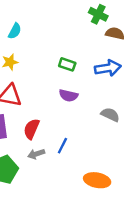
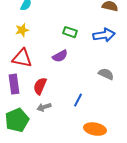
purple semicircle: (68, 95) -> (60, 56), moved, turned -42
blue line: (62, 146) -> (78, 100), moved

